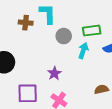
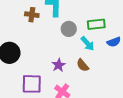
cyan arrow: (83, 50) -> (88, 44), turned 119
brown semicircle: (101, 89) -> (83, 65), moved, turned -120

